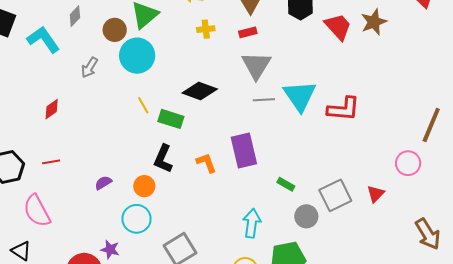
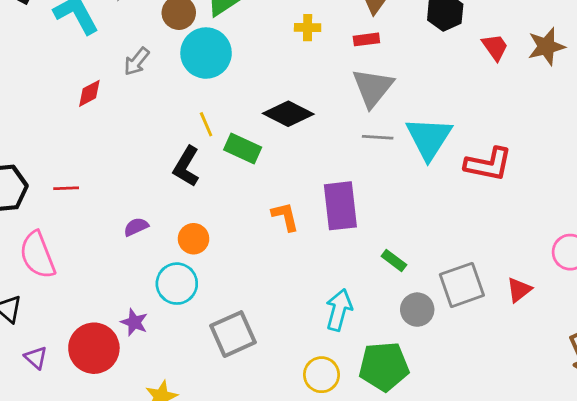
red trapezoid: (338, 27) -> (495, 47), size x0.7
red diamond: (52, 109) -> (89, 93), moved
black L-shape: (163, 159) -> (186, 166), moved

